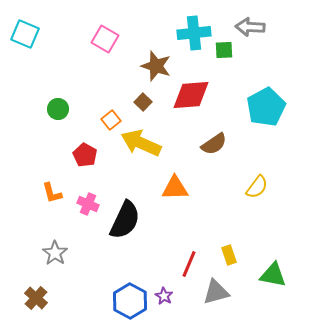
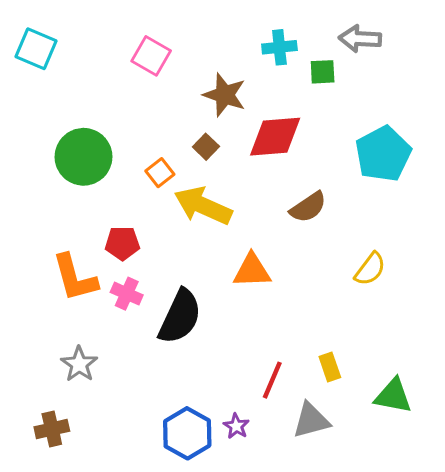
cyan cross: (194, 33) -> (279, 47), size x0.7
green circle: (58, 109) -> (84, 157), size x1.8
red pentagon: (85, 155) -> (122, 243), moved, turned -30
orange L-shape: (52, 193) -> (75, 278), size x1.6
brown cross: (36, 298) -> (52, 429), turned 35

